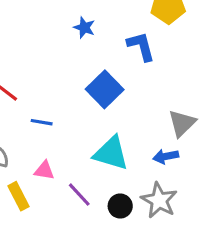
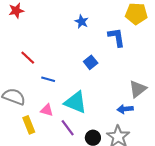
blue square: (105, 89) -> (91, 62), size x0.6
cyan triangle: (111, 153) -> (76, 102), moved

